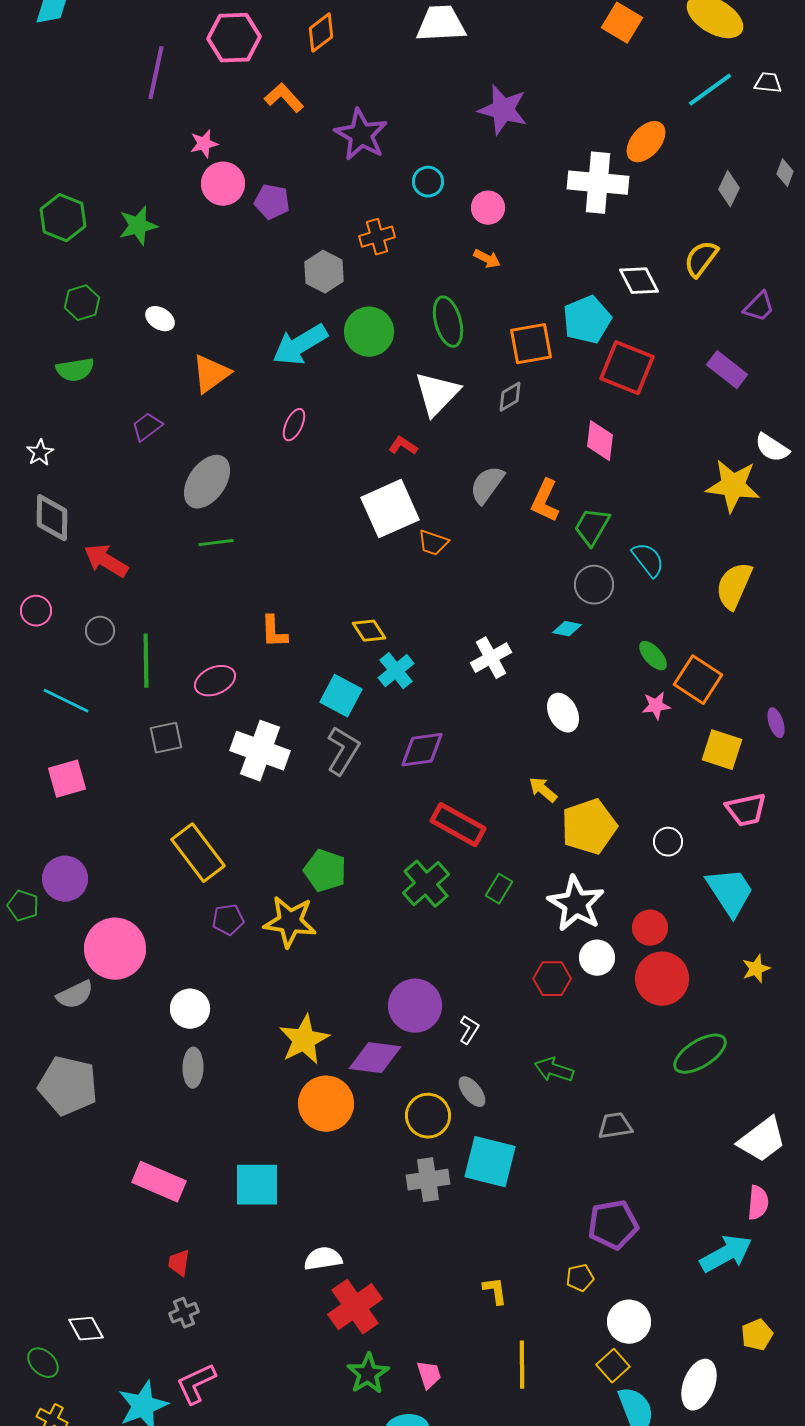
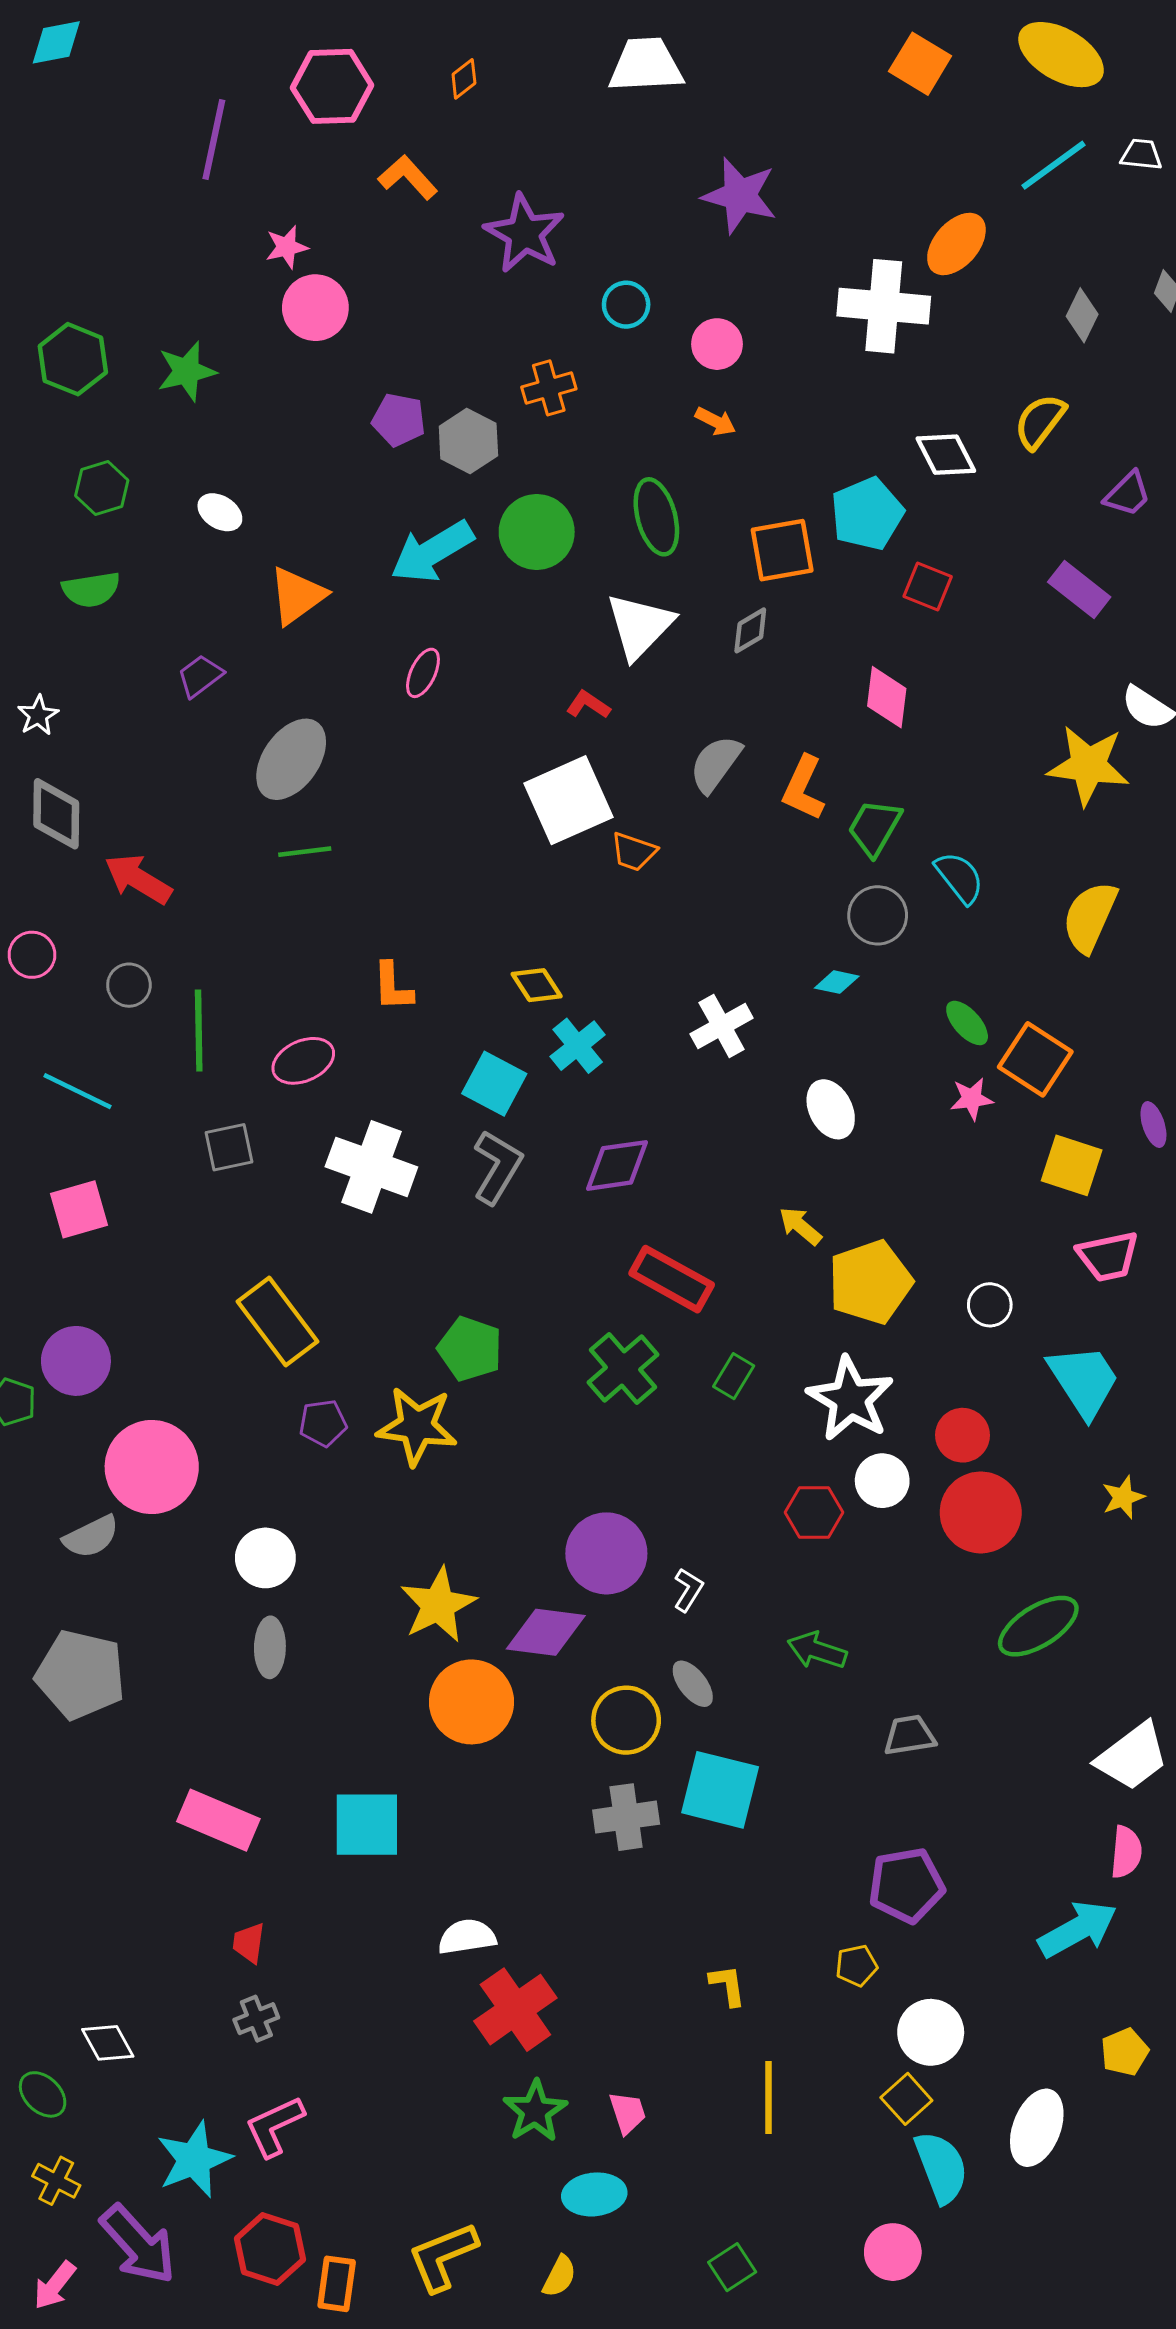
orange diamond: (321, 33) -> (464, 79), size x0.7
purple pentagon: (272, 202) -> (399, 420), moved
red square: (627, 368) -> (928, 587), size x0.6

